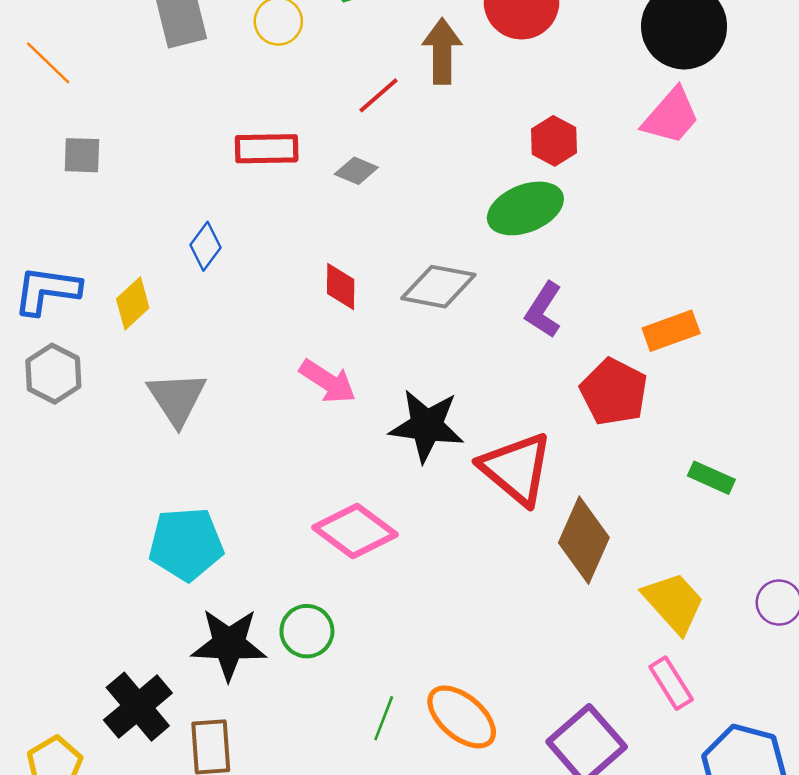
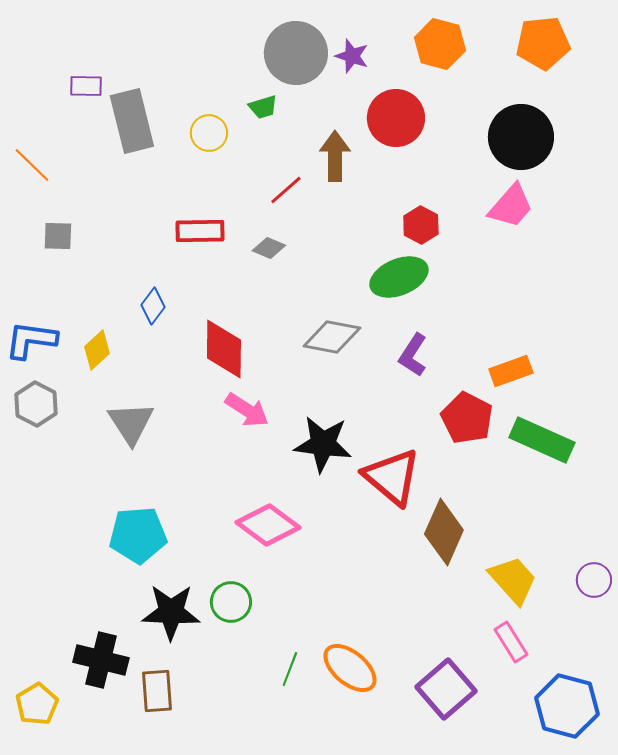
red diamond: (341, 287) -> (224, 349), moved, size x1.6
green rectangle: (711, 478) -> (542, 440), moved, size x1.8
black cross: (138, 707) -> (101, 660), turned -36

